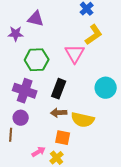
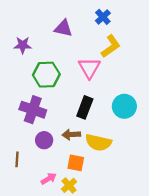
purple triangle: (36, 19) -> (63, 28), moved
black rectangle: (59, 89) -> (85, 107), moved
purple circle: (21, 118) -> (44, 140), moved

